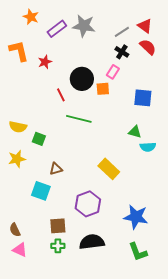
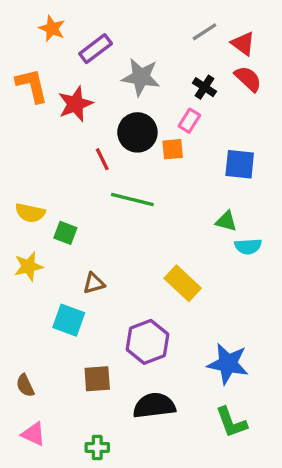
gray star: (84, 26) -> (141, 77), moved
gray line: (122, 32) -> (204, 32), moved
red star: (45, 62) -> (75, 104), size x1.5
green cross: (58, 246) -> (97, 447), moved
pink triangle: (20, 250) -> (34, 434), moved

